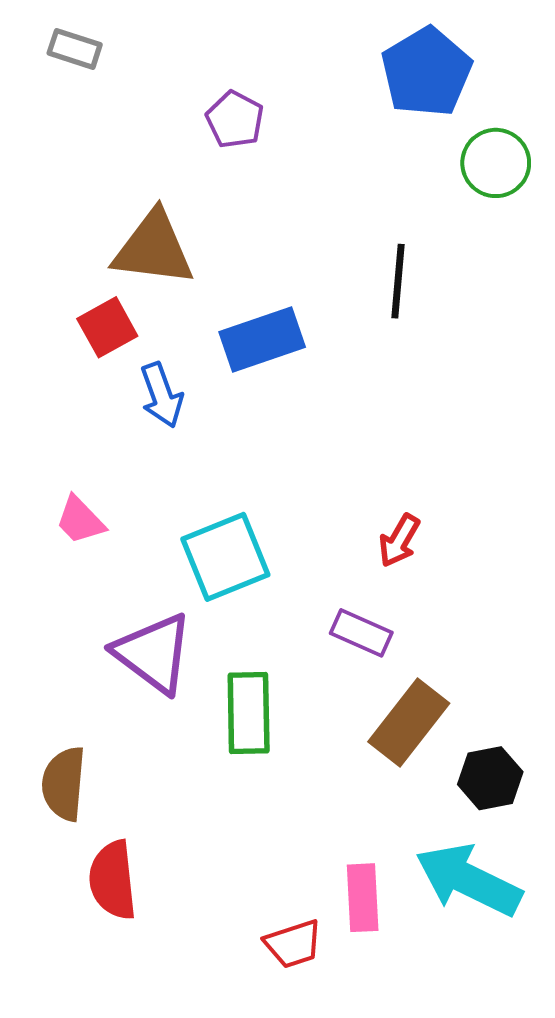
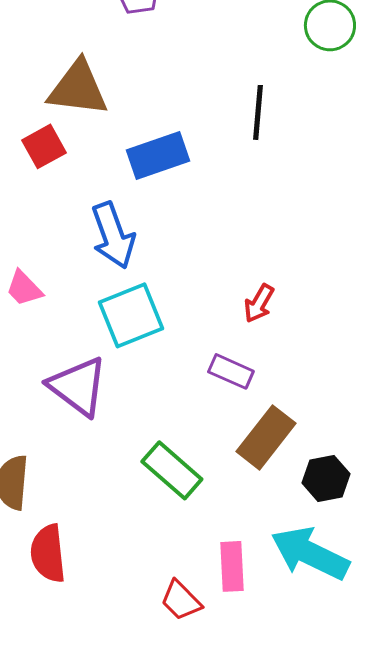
blue arrow: (162, 395) -> (113, 235), moved, size x1.4
green rectangle: (249, 713) -> (172, 470), moved, turned -48
red trapezoid: (293, 944) -> (181, 600), turned 63

